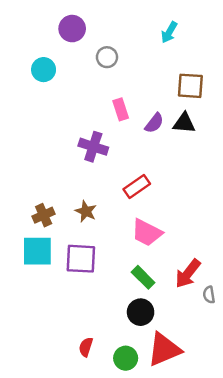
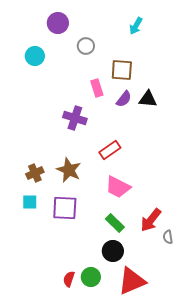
brown square: (190, 86) -> (122, 70), moved
brown star: (86, 211) -> (69, 170), size x1.4
cyan square: (37, 251) -> (30, 202), size x0.6
green circle: (126, 358) -> (91, 277), moved

